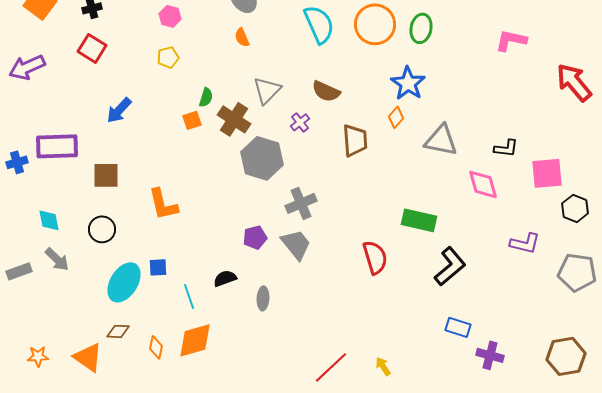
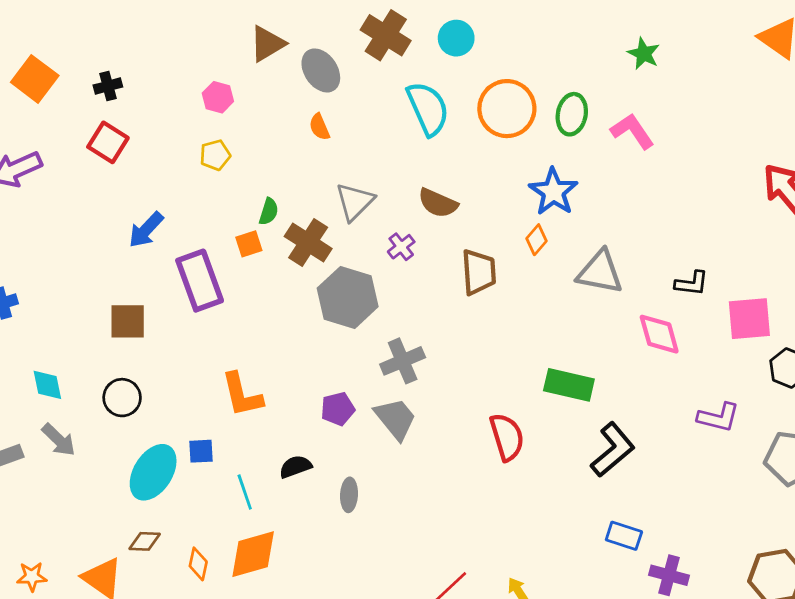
pink L-shape: (511, 40) -> (632, 131), moved, turned 44
purple rectangle: (57, 146) -> (200, 281), moved, turned 72
orange L-shape: (163, 204) -> (242, 395), moved

